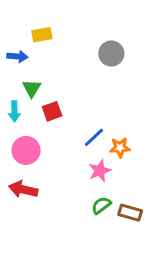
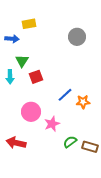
pink circle: (26, 150) -> (31, 112), moved
pink star: (100, 171) -> (52, 124), moved
red arrow: (23, 189) -> (16, 143), moved

